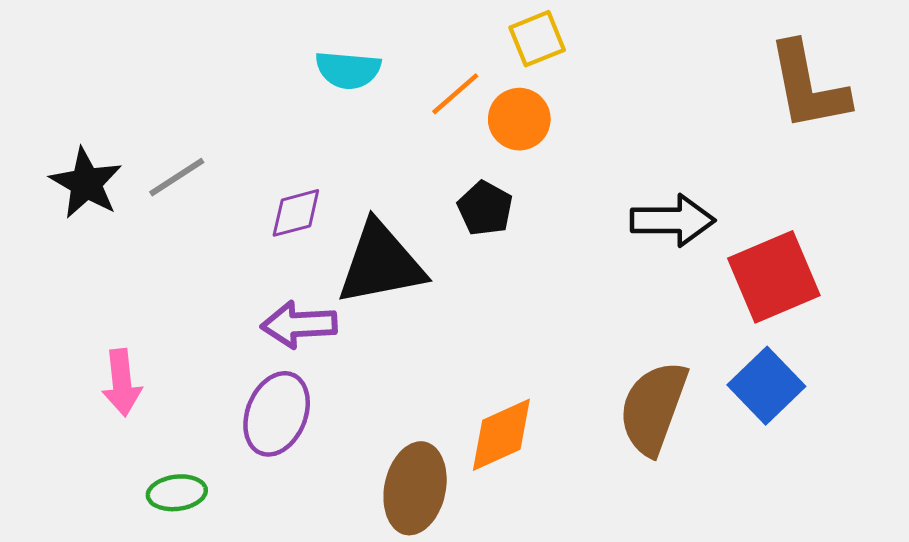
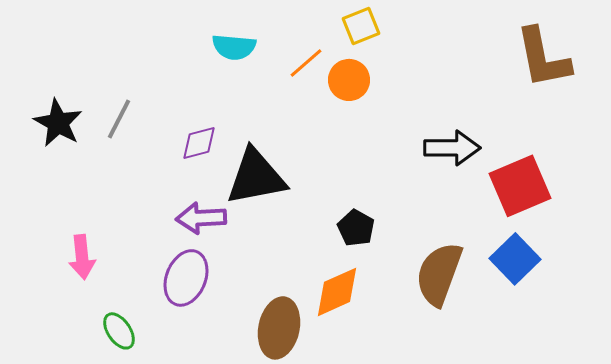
gray line: (177, 177) -> (119, 119), turned -30
black pentagon: (485, 208) -> (356, 228), moved
green ellipse: (177, 493) -> (119, 331), turned 63

